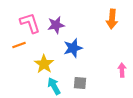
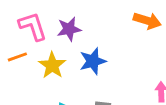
orange arrow: (112, 19) -> (147, 21), turned -78
yellow star: (44, 64) -> (52, 65), moved

